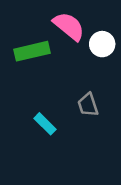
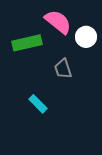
gray trapezoid: (88, 105) -> (63, 69), moved

